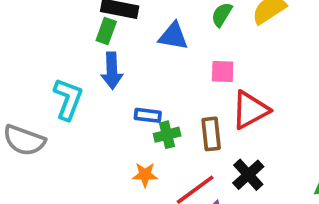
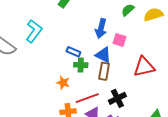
blue triangle: (173, 36) -> (103, 55), moved
blue arrow: (112, 71) -> (101, 28), moved
red triangle: (250, 110) -> (144, 67), moved

